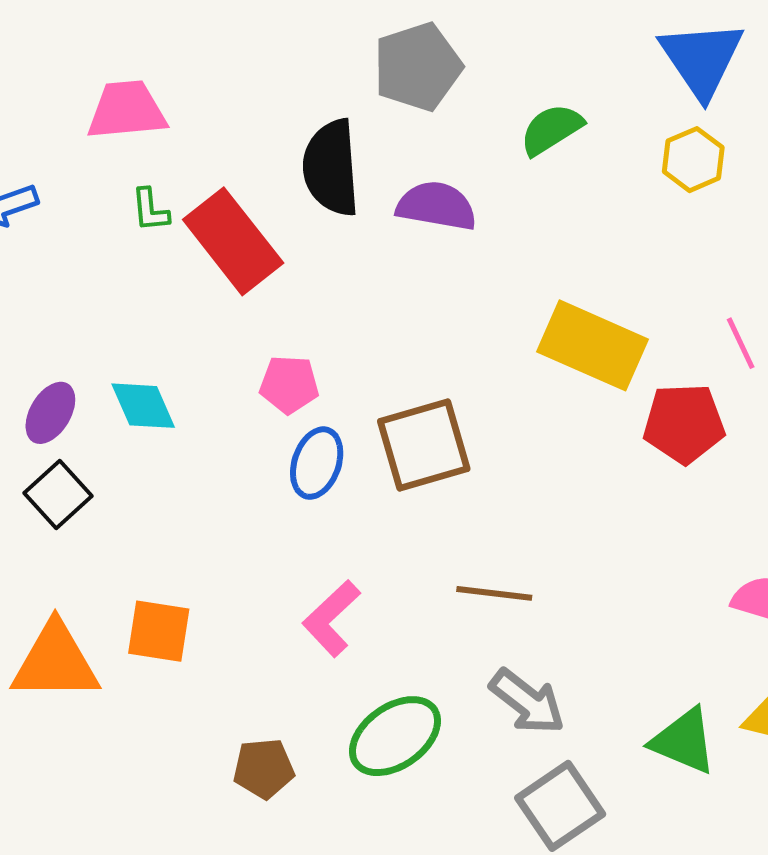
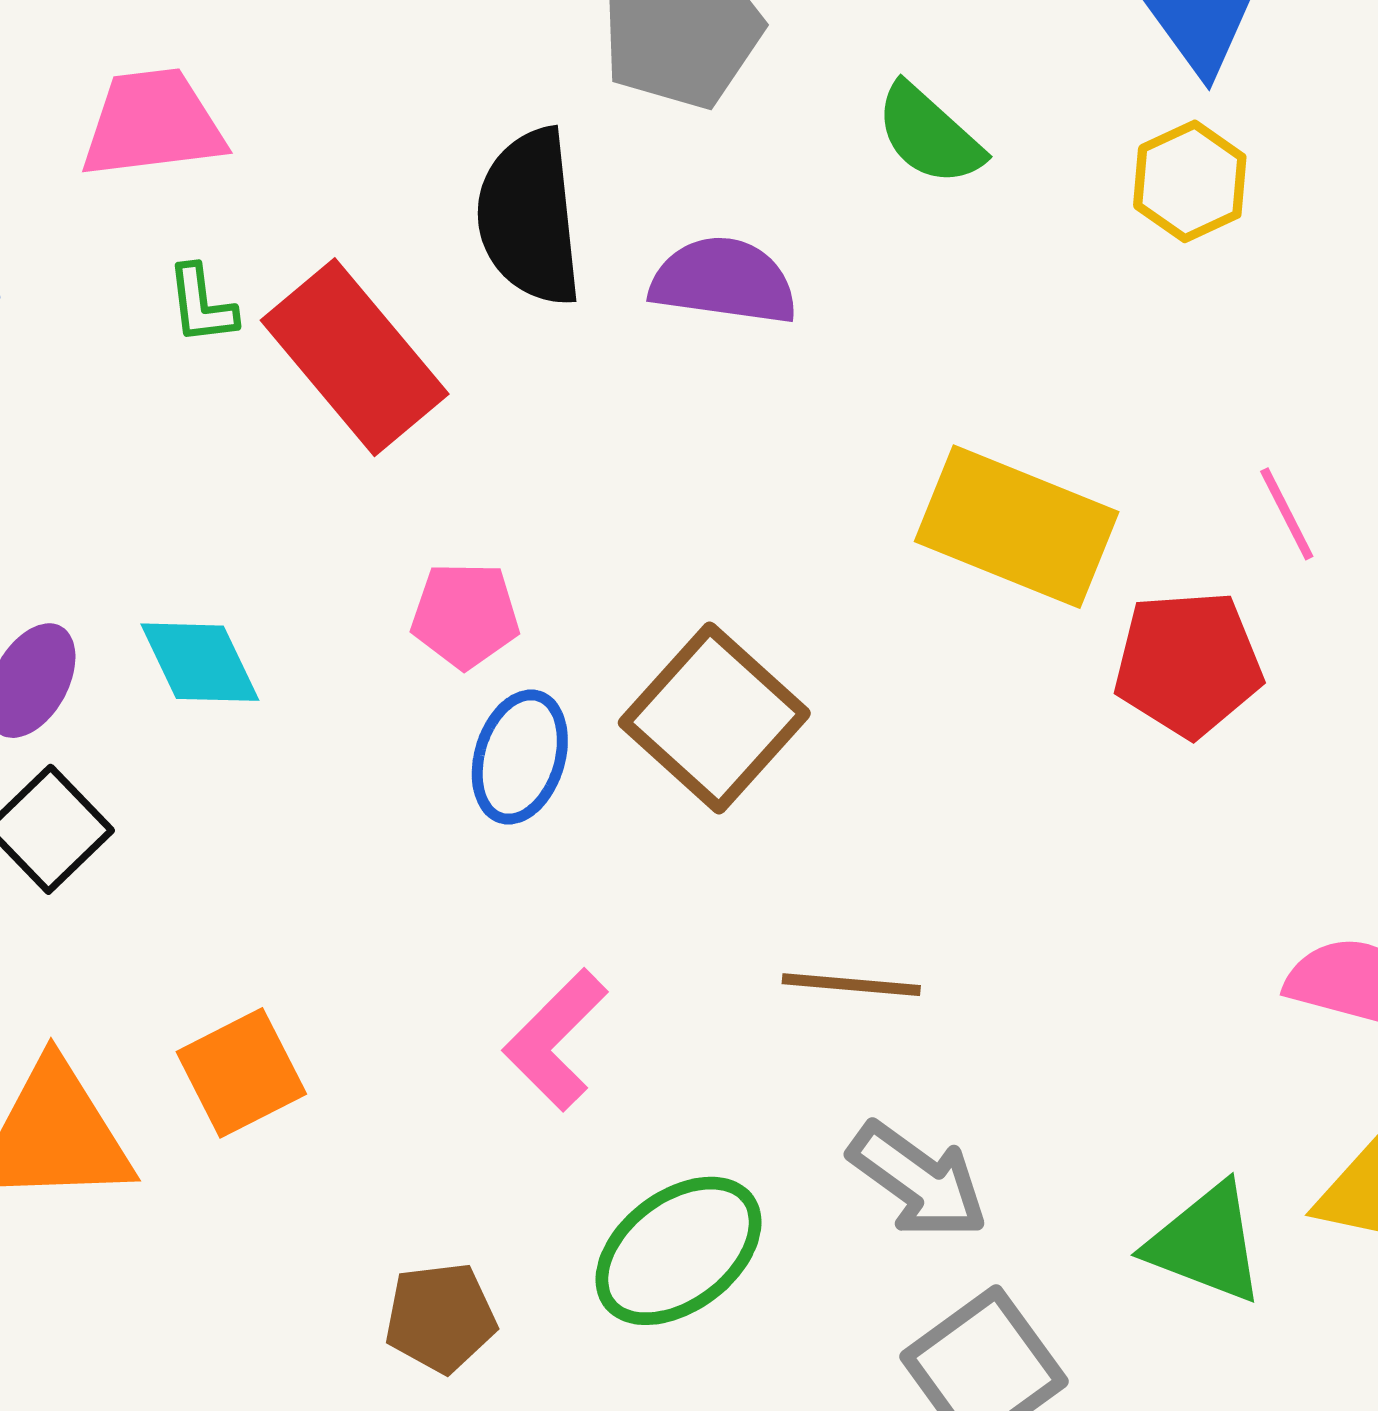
green semicircle: (551, 129) -> (929, 135), turned -104
brown square: (424, 445) -> (714, 718), turned -30
orange square: (159, 631) -> (241, 1073), turned -34

